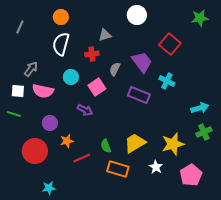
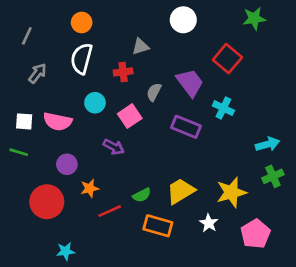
green star: (200, 18) -> (254, 18), moved
gray arrow: (31, 69) -> (37, 73), moved
green semicircle: (106, 146) -> (142, 195), turned -96

